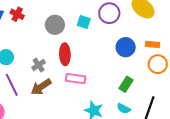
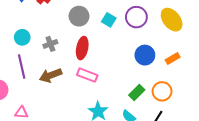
orange rectangle: (152, 44) -> (173, 59), turned -48
orange circle: (158, 64) -> (162, 91), moved
gray cross: (39, 65) -> (50, 44), moved

